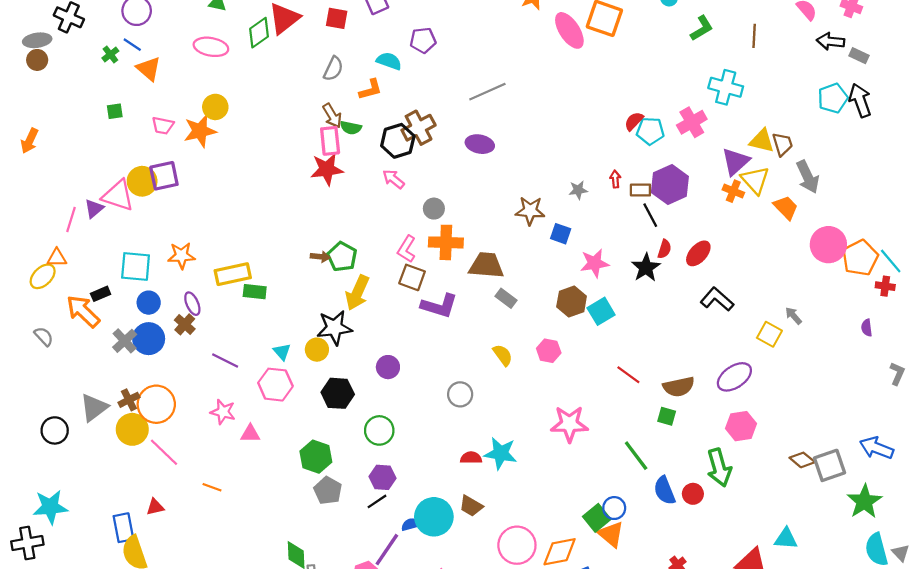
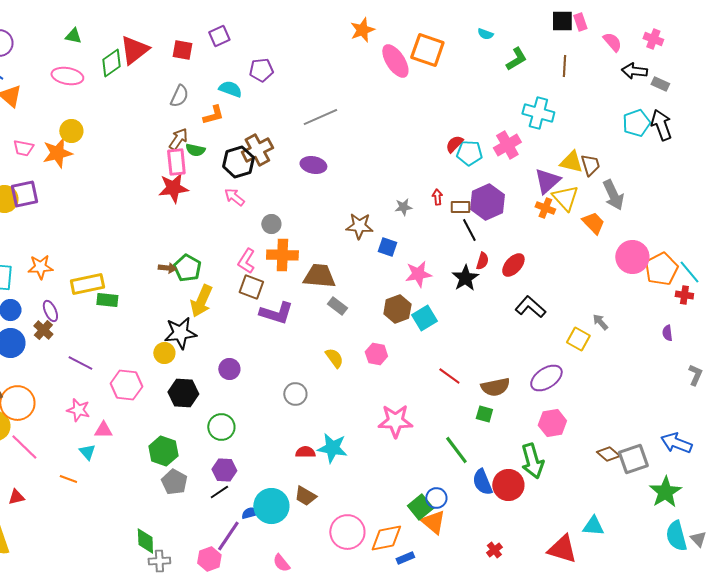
brown arrow: (332, 116) -> (178, 139), turned -115
cyan triangle: (282, 352) -> (87, 452), moved
red circle: (693, 494) -> (508, 485), size x1.6

